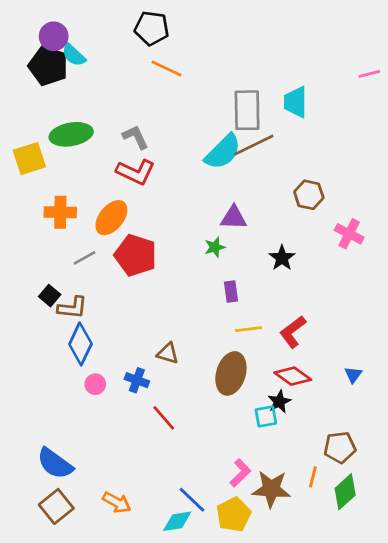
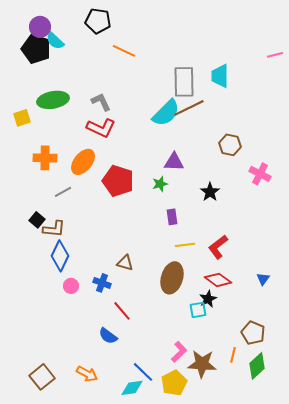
black pentagon: (152, 28) -> (98, 21), moved
yellow square: (29, 159) -> (22, 118), size x0.7
red pentagon: (136, 255) -> (118, 181), moved
brown pentagon: (340, 447) -> (253, 333), turned 30
blue semicircle: (55, 463) -> (108, 336), moved, size x0.7

